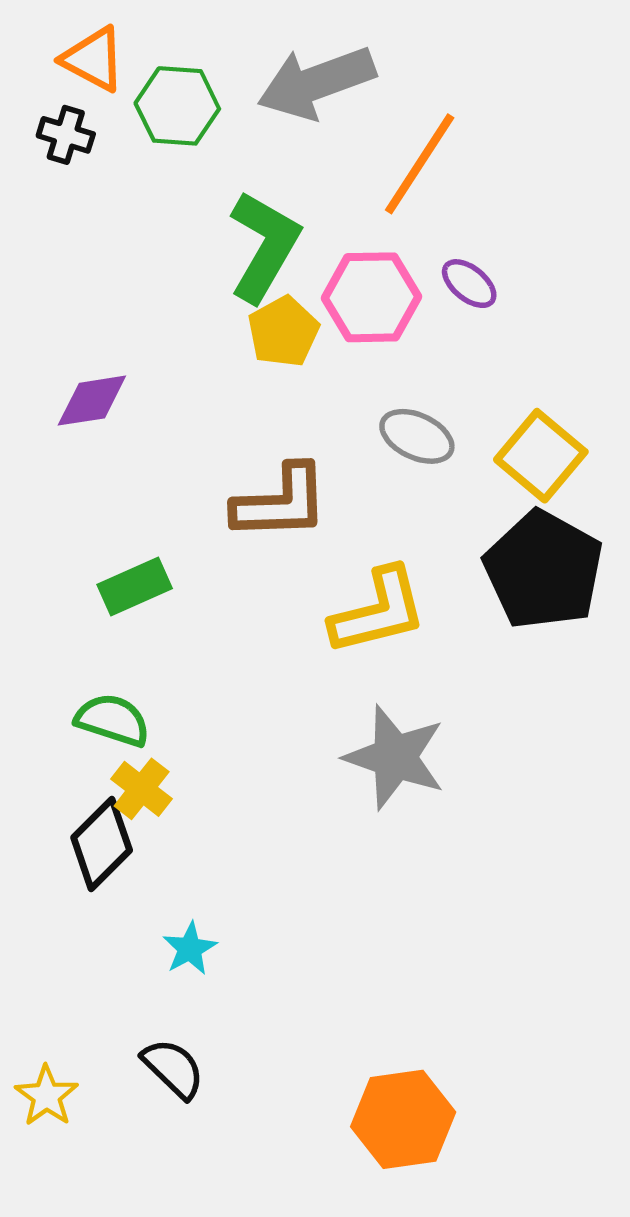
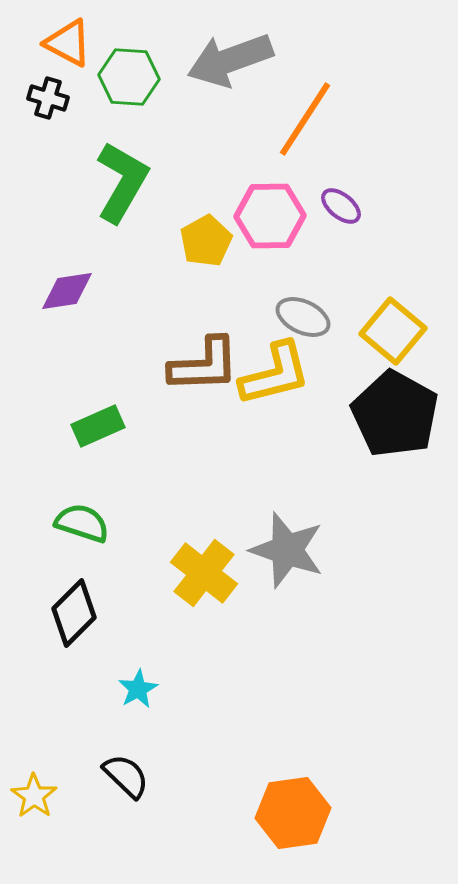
green L-shape: (264, 246) -> (122, 182), moved
yellow L-shape: (378, 611) -> (275, 374), moved
yellow cross: (142, 789) -> (204, 573), moved, size x1.5

